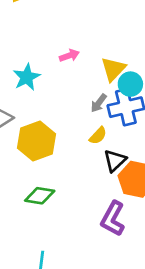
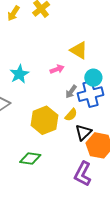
pink arrow: (69, 56) -> (57, 69), moved
yellow triangle: (113, 69) -> (79, 50), moved, turned -42
yellow hexagon: (37, 141) -> (44, 120), moved

